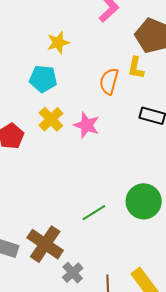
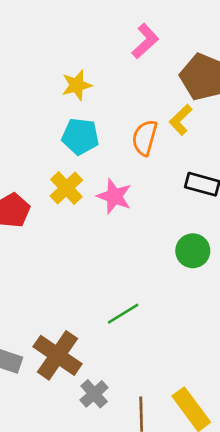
yellow L-shape: (136, 68) -> (181, 120), turned 35
cyan pentagon: (43, 79) -> (80, 136), moved
green circle: (144, 201) -> (193, 251), moved, size x0.7

